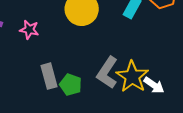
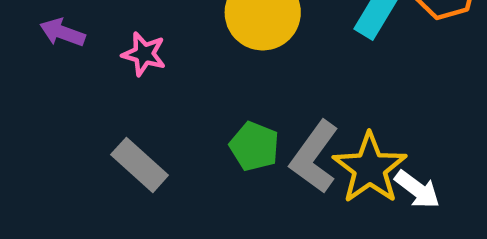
gray rectangle: (49, 76) -> (140, 165), moved, turned -35
green pentagon: (71, 85) -> (254, 146), moved

